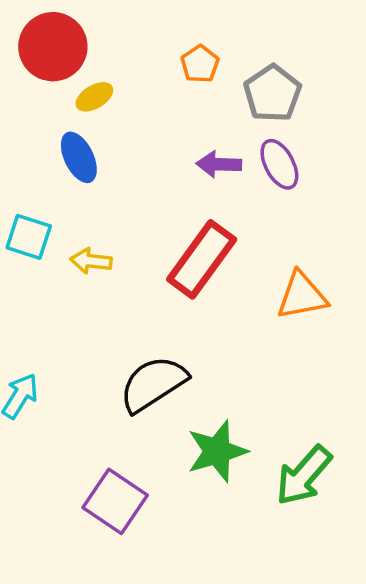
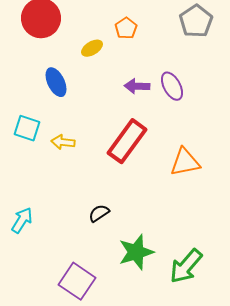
gray pentagon: (272, 93) -> (196, 21), moved
yellow ellipse: (94, 97) -> (92, 48), moved
black semicircle: (153, 384) -> (99, 213), size x0.5

